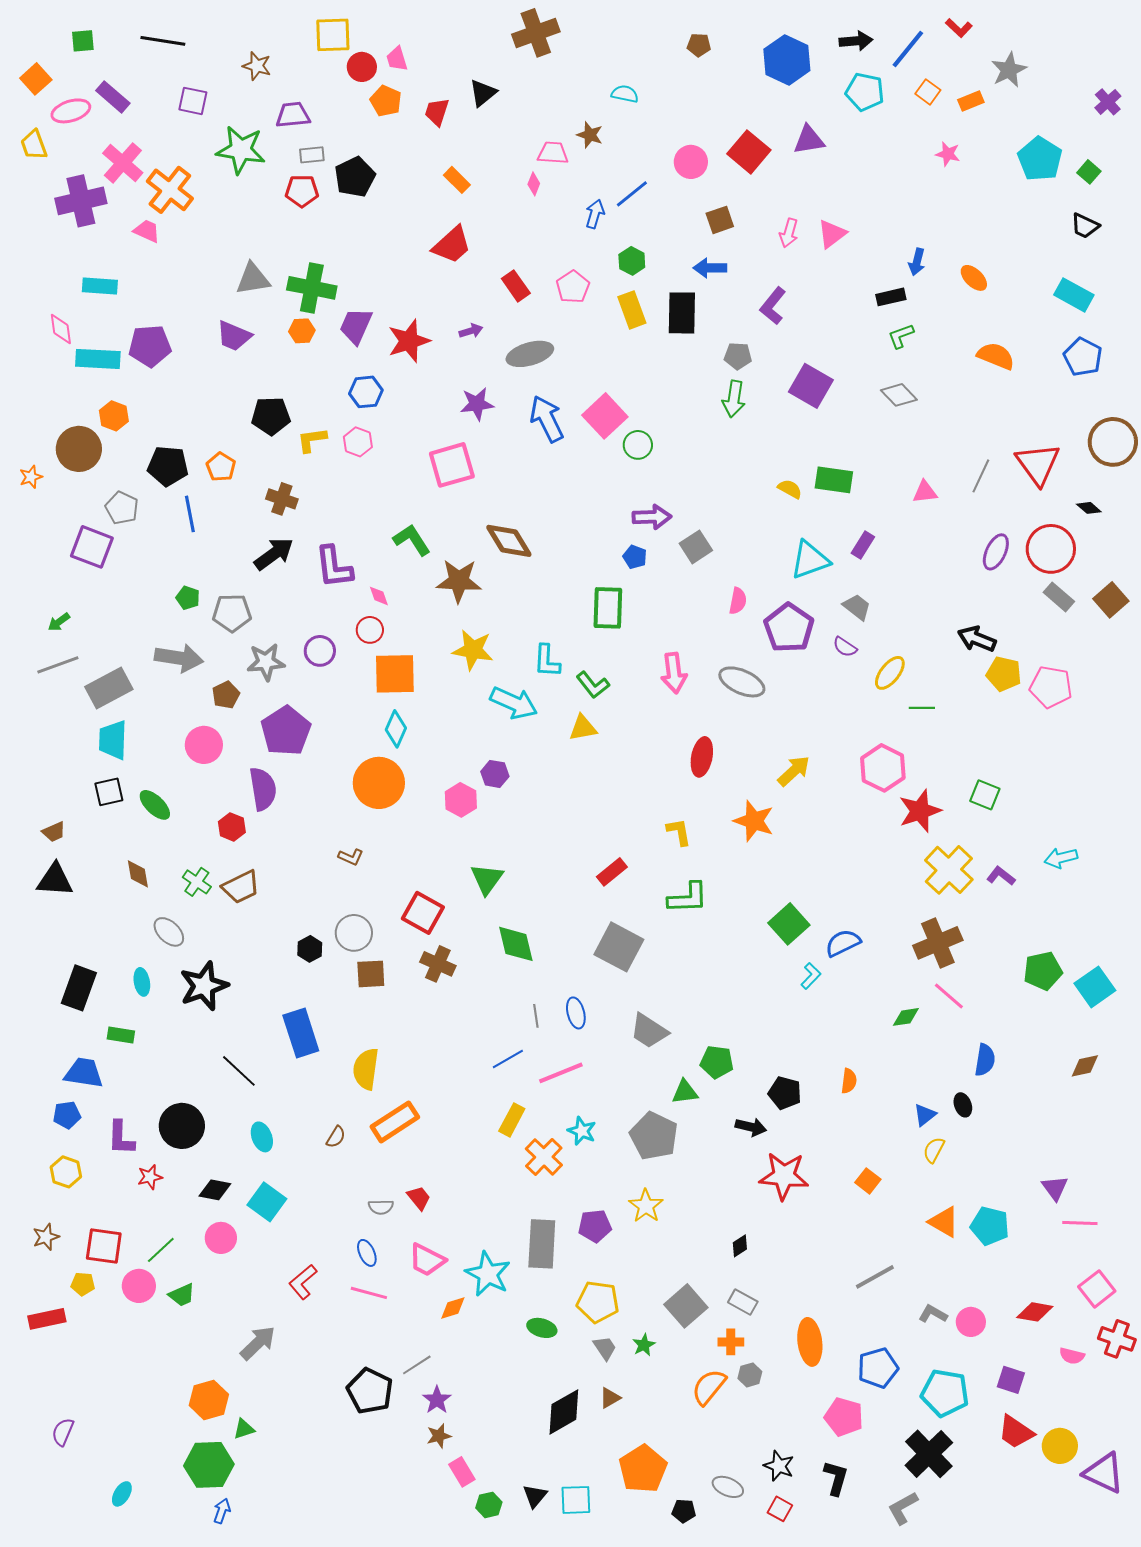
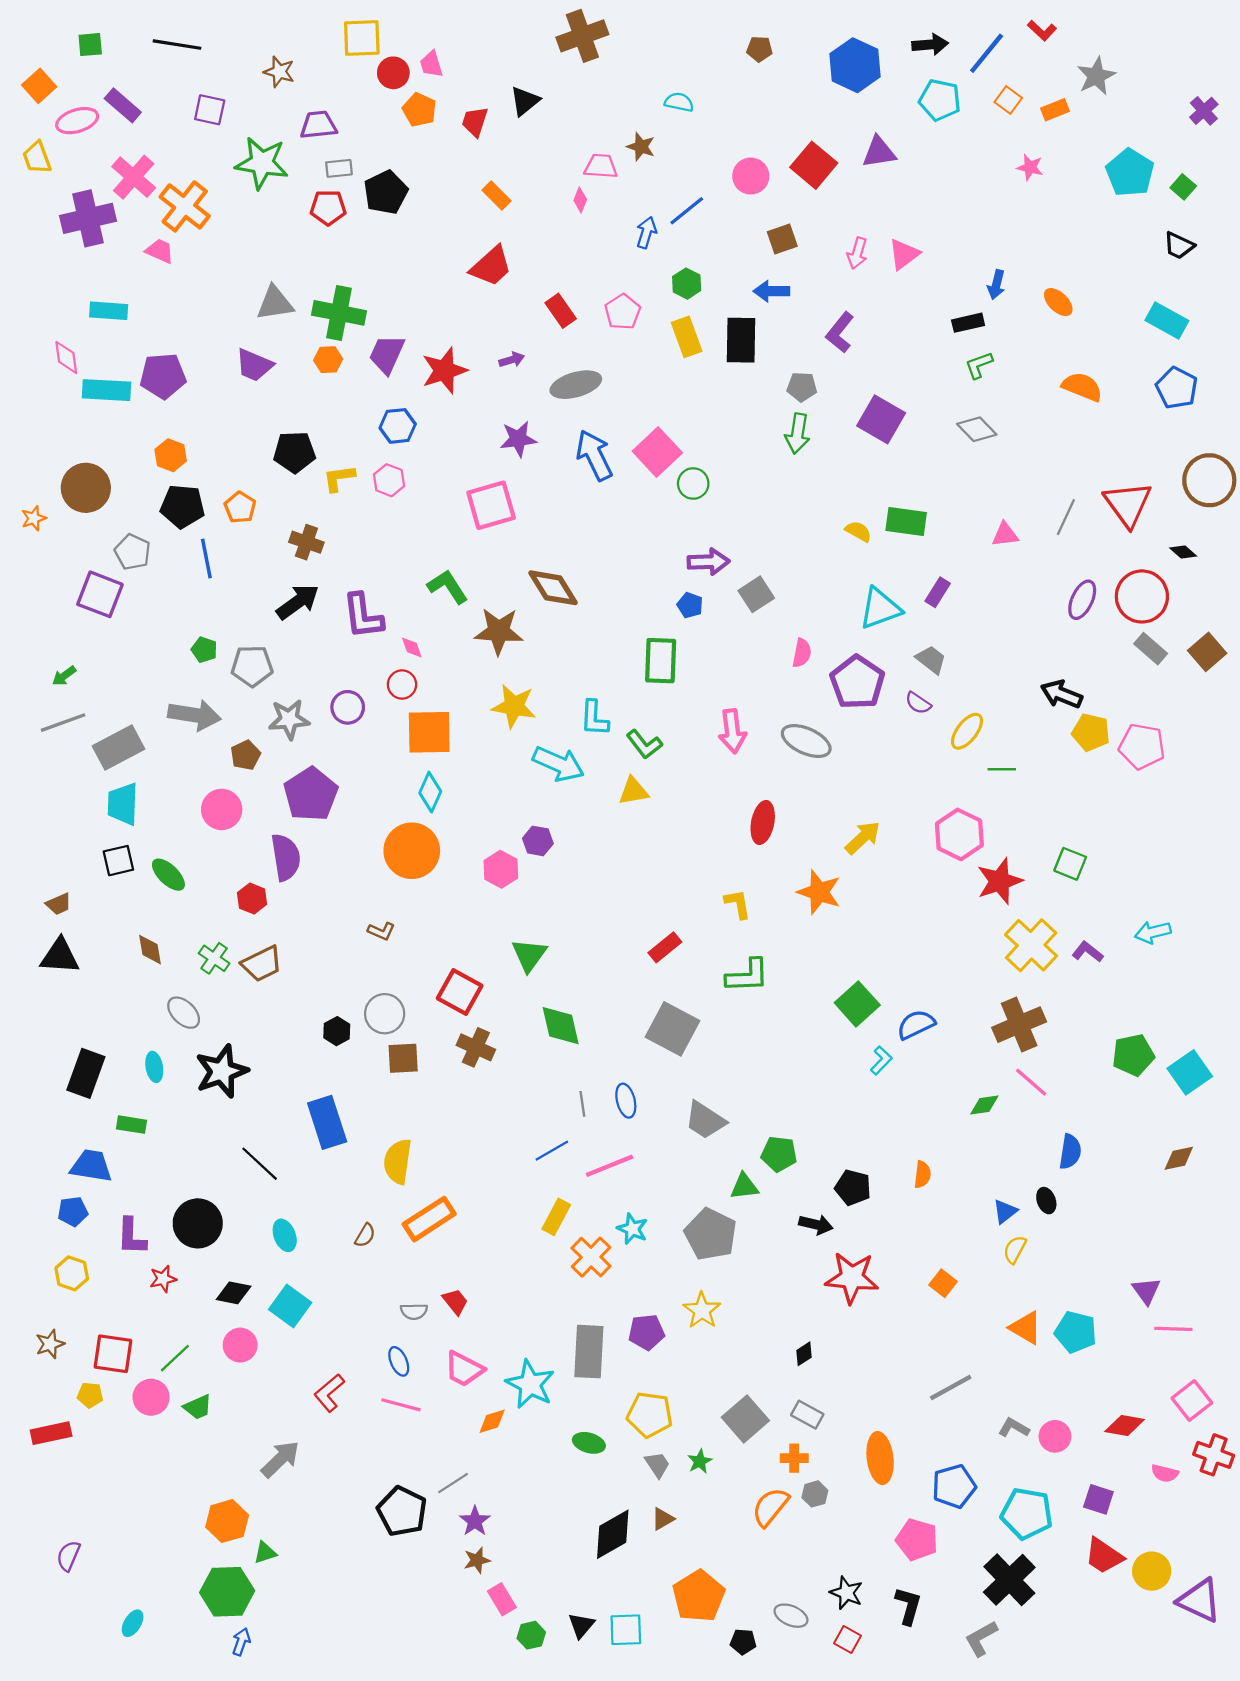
orange hexagon: (114, 416) -> (171, 455), moved

